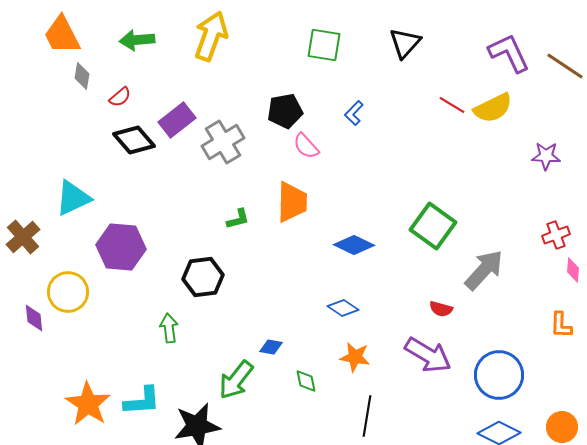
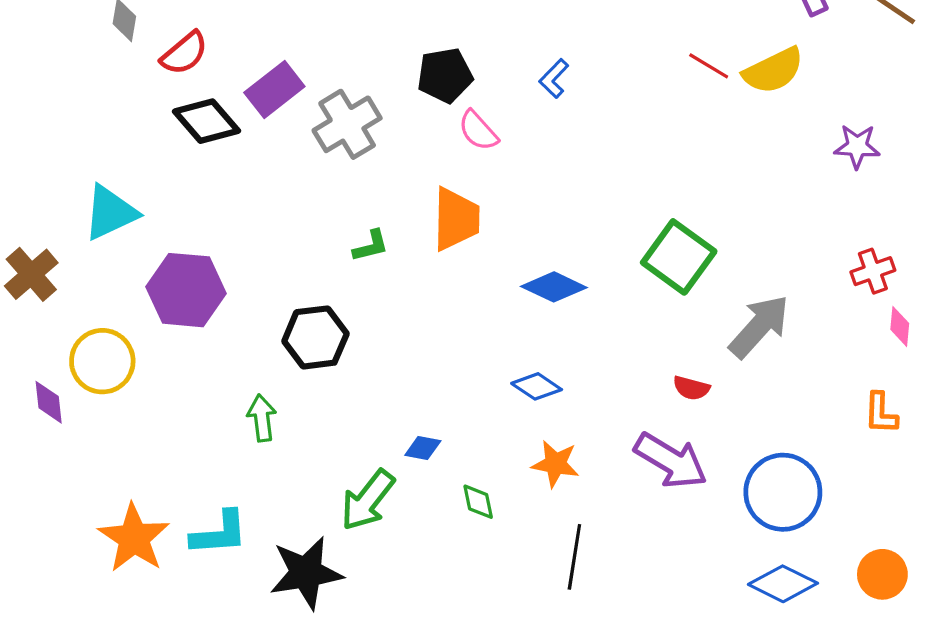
red semicircle: (120, 97) -> (184, 53), size x1.4

